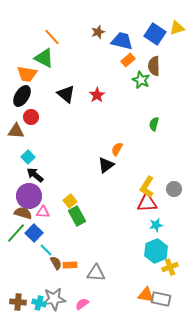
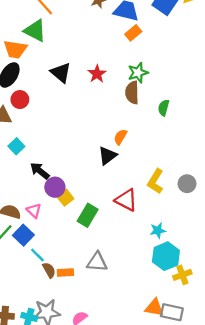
brown semicircle: (154, 66) -> (132, 93), moved
green star: (141, 80) -> (138, 73), moved, turned 30
black arrow: (35, 175) -> (40, 171), moved
purple circle: (29, 196) -> (55, 187), moved, size x0.7
red triangle: (147, 203) -> (126, 200), moved, turned 30
pink triangle: (43, 212) -> (34, 211), turned 40
green rectangle: (77, 216) -> (88, 215), moved, turned 60
cyan star: (156, 225) -> (158, 230), moved
gray triangle: (96, 273) -> (97, 262), moved

